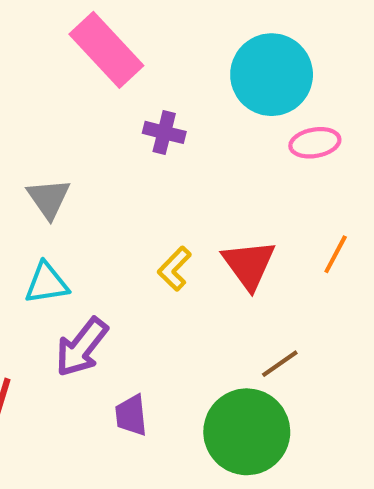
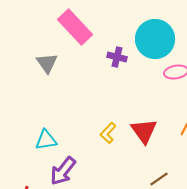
purple cross: (164, 132) -> (117, 57), moved
gray triangle: (49, 199) -> (47, 63), moved

